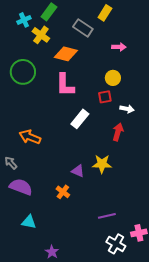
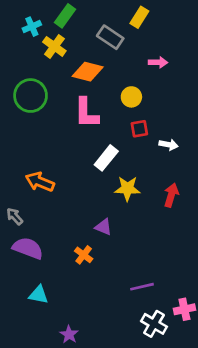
yellow circle: (113, 78) -> (131, 97), moved
red arrow: (118, 132) -> (171, 195), moved
yellow star: (102, 164) -> (127, 188), moved

